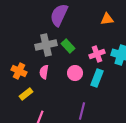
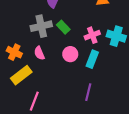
pink semicircle: (44, 72) -> (39, 53), turned -32
yellow rectangle: (26, 94) -> (21, 75), size x1.5
purple line: (82, 111) -> (88, 92), moved

